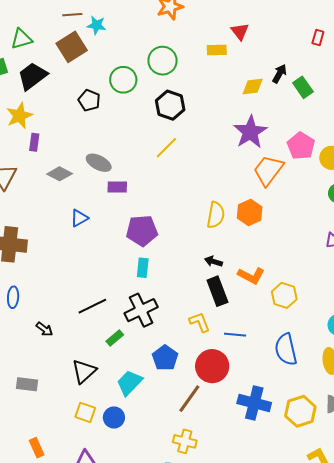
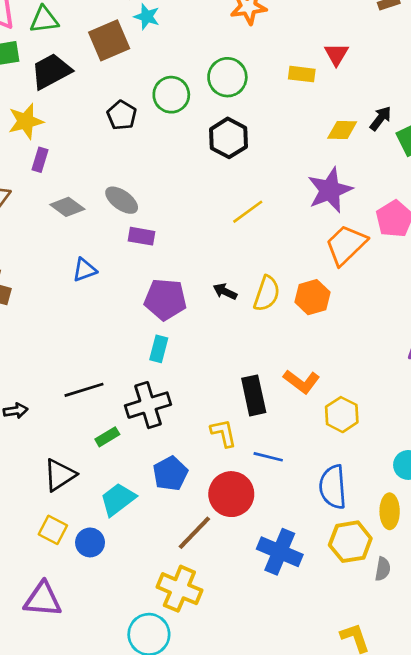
yellow line: (166, 148) -> (248, 212), moved
black arrow: (213, 261) -> (225, 292), moved
black arrow: (44, 329) -> (16, 411), turned -54
yellow hexagon: (300, 411) -> (350, 542), moved
yellow cross: (185, 441) -> (179, 589), size x1.4

